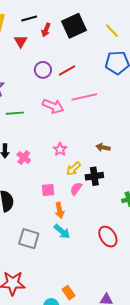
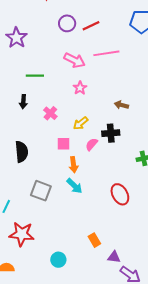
green line: (15, 113) -> (35, 76), moved
pink star: (60, 149) -> (80, 88), moved
pink cross: (24, 157) -> (50, 113), moved
yellow arrow: (74, 169) -> (81, 123), moved
orange rectangle: (69, 293) -> (94, 240), moved

